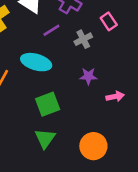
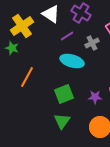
cyan ellipse: (36, 62) -> (72, 61), moved
purple star: (88, 76) -> (95, 97), moved

